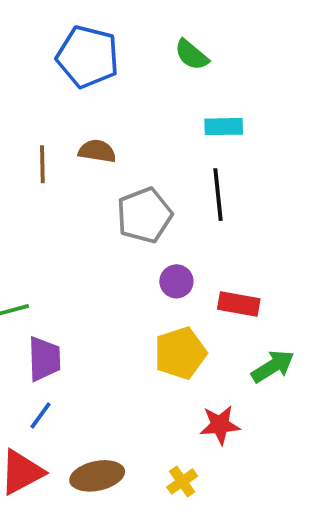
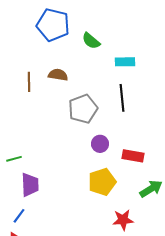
green semicircle: (192, 55) -> (91, 41), moved
blue line: (40, 415) -> (19, 216), moved

